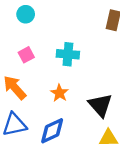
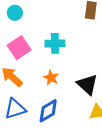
pink square: (26, 55) -> (19, 48), size x1.6

